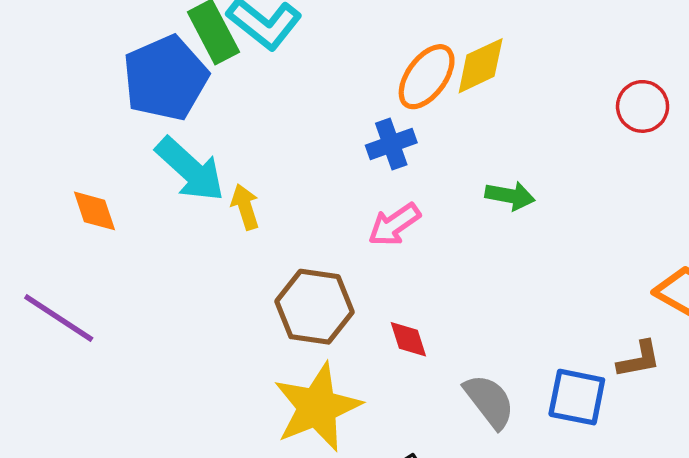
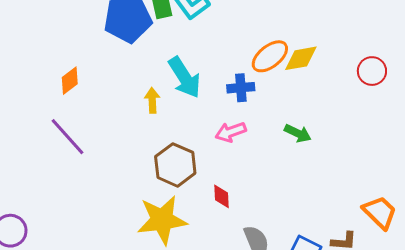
red circle: (643, 106) -> (372, 71), moved
cyan arrow: (190, 169) -> (185, 77), moved
orange diamond: (94, 211) -> (70, 81), turned 56
purple line: (59, 318) -> (67, 137), moved

